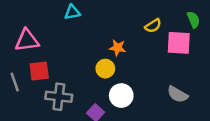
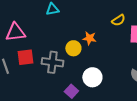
yellow circle: (105, 69) -> (73, 48), moved
gray cross: (59, 97) -> (52, 62), moved

